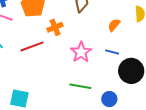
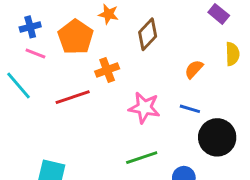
pink star: (81, 52) -> (144, 108), turned -30
green line: (80, 86) -> (142, 158), turned -30

